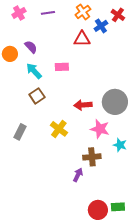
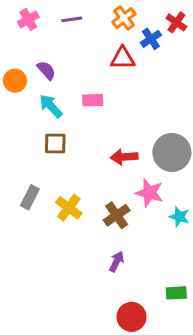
brown square: (37, 96) -> (55, 143), turned 35
yellow cross: (59, 129) -> (69, 208), moved
brown cross: (92, 157) -> (117, 215), moved, turned -30
green rectangle: (118, 207) -> (176, 293), moved
red circle: (98, 210) -> (132, 317), moved

